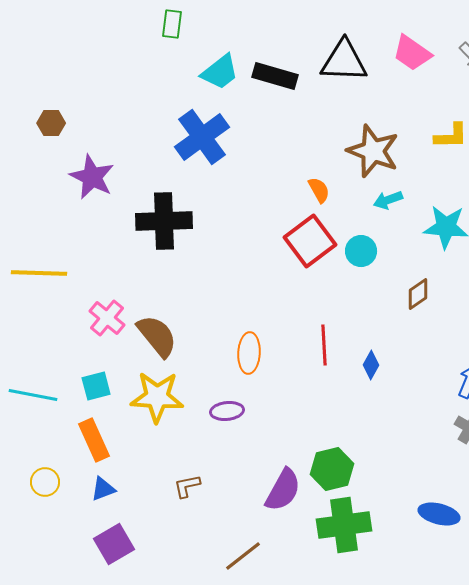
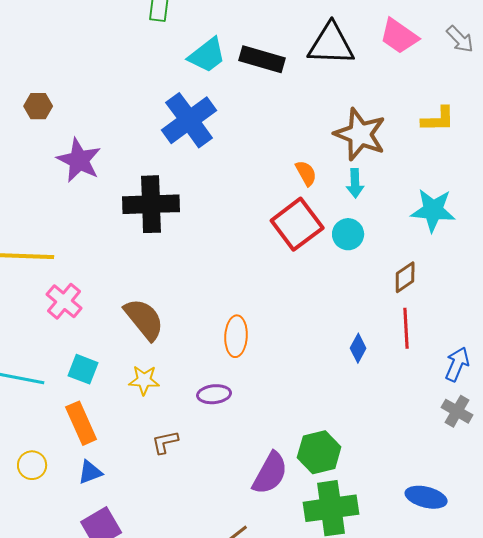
cyan arrow: (388, 200) -> (355, 183), moved, turned -72
pink cross: (107, 318) -> (64, 301), moved
red line: (324, 345) -> (406, 328), moved
cyan square: (96, 386) -> (83, 369), turned 36
yellow star: (157, 397) -> (144, 380), size x0.6
brown L-shape: (187, 486) -> (165, 442), moved

